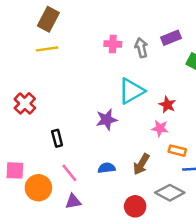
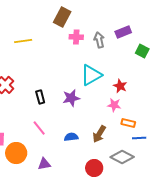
brown rectangle: (48, 19) -> (62, 17), moved
black rectangle: (57, 138) -> (40, 97), moved
pink line: (69, 173) -> (39, 128), moved

